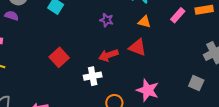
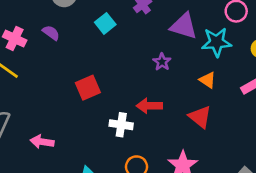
purple semicircle: (12, 16) -> (51, 33), moved
red triangle: (137, 47) -> (200, 117), moved

